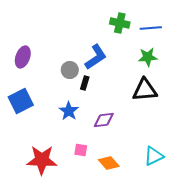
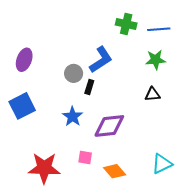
black triangle: (145, 90) -> (152, 94), size x0.6
purple diamond: (104, 120) -> (109, 126), size x1.4

